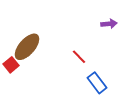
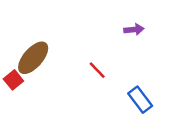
blue rectangle: (97, 83) -> (140, 100), moved

